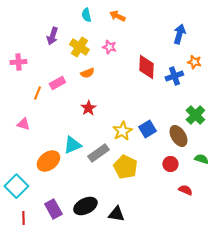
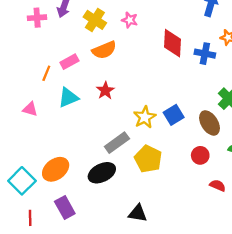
pink cross: (18, 62) -> (37, 18), moved
orange semicircle: (87, 73) -> (104, 50), size x1.5
blue cross: (174, 76) -> (205, 54), turned 30
cyan triangle: (72, 145) -> (68, 98), moved
orange ellipse: (48, 161) -> (56, 169), moved
black ellipse: (85, 206) -> (102, 173), moved

